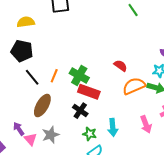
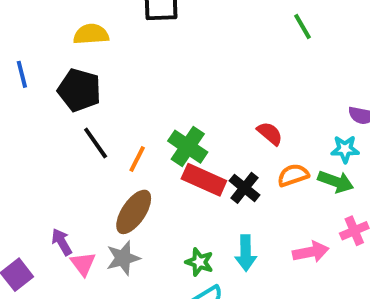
orange line: (54, 76) -> (137, 159), moved
orange semicircle: (134, 86) -> (293, 175), size x0.7
brown ellipse: (42, 105) -> (134, 212), moved
black cross: (80, 111) -> (244, 188), moved
pink arrow: (146, 124) -> (311, 252), turned -84

